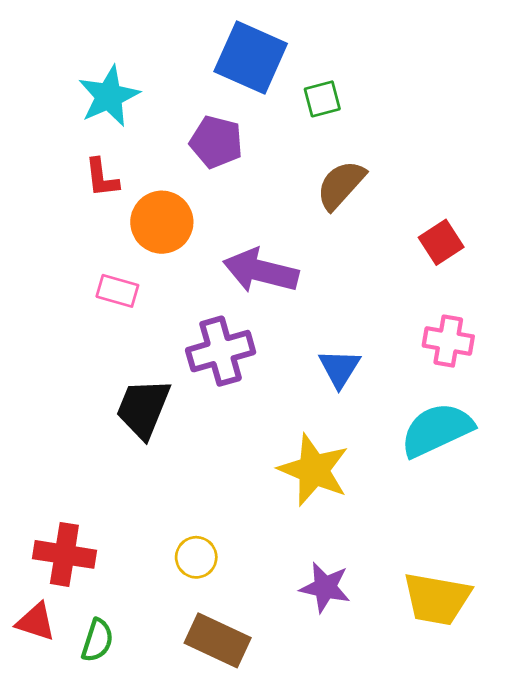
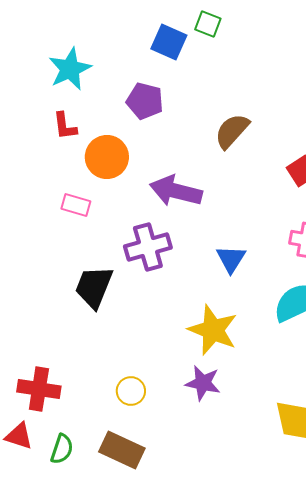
blue square: (251, 57) -> (169, 42), size x0.7
green square: (322, 99) -> (208, 24), moved, turned 36
purple star: (325, 587) -> (203, 383), moved
brown rectangle: (218, 640) -> (122, 450), moved

